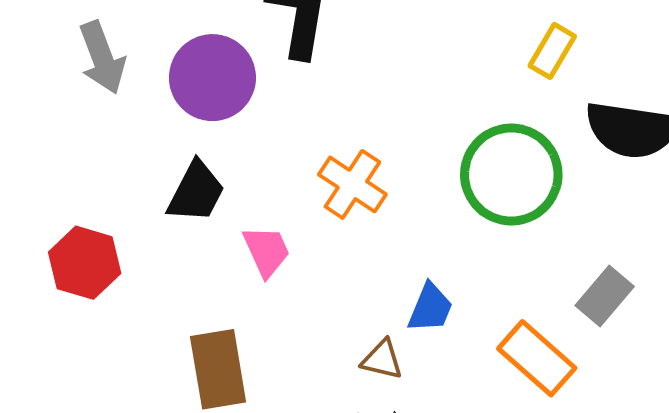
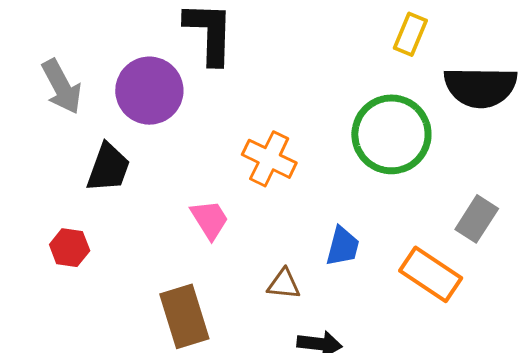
black trapezoid: (196, 192) -> (108, 168), moved
red hexagon: (85, 263) -> (70, 248), size x0.7
brown triangle: (382, 360) -> (284, 284), moved

